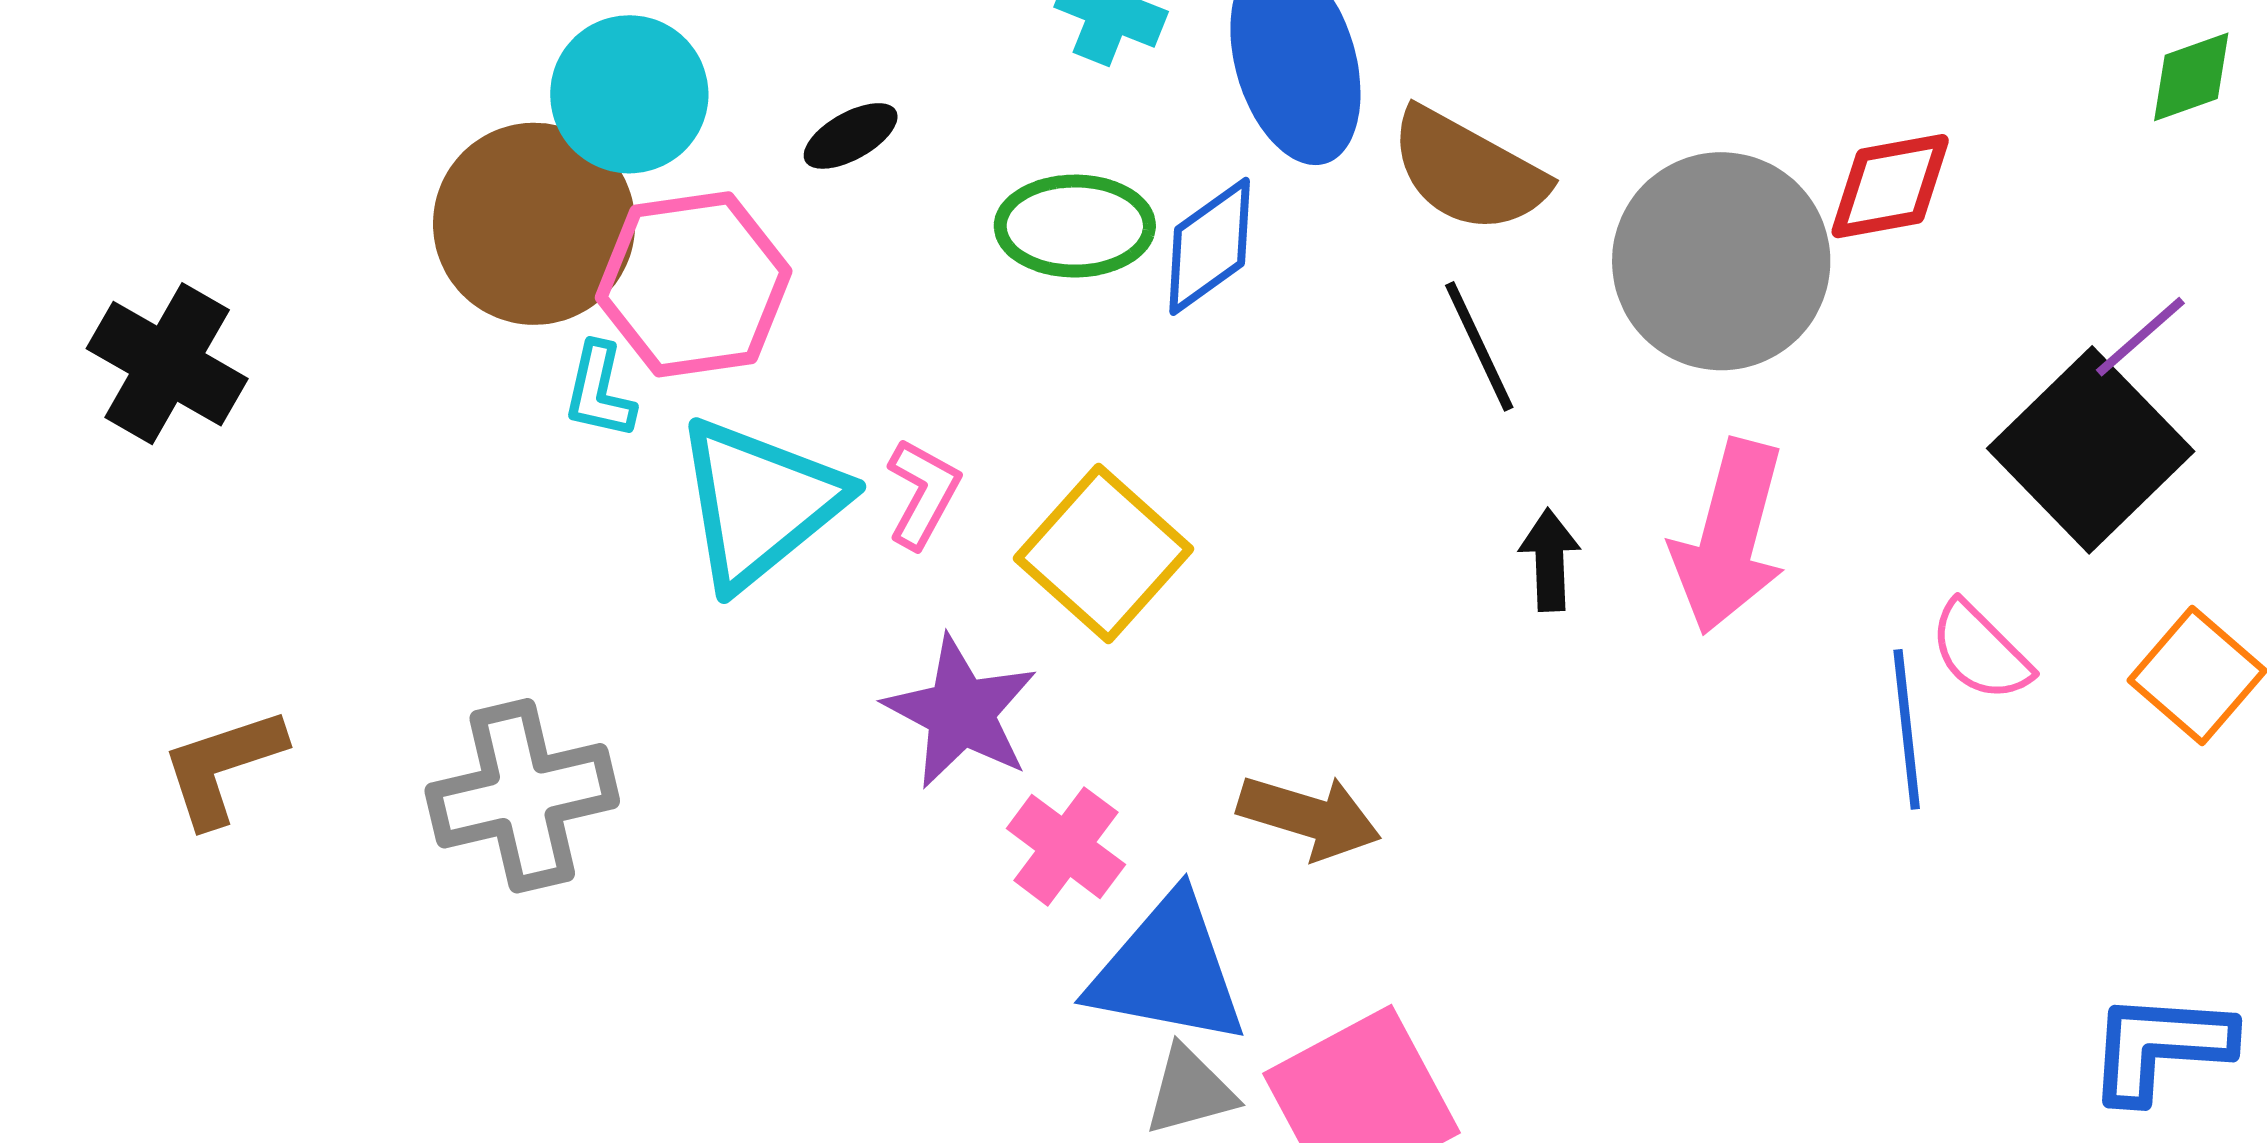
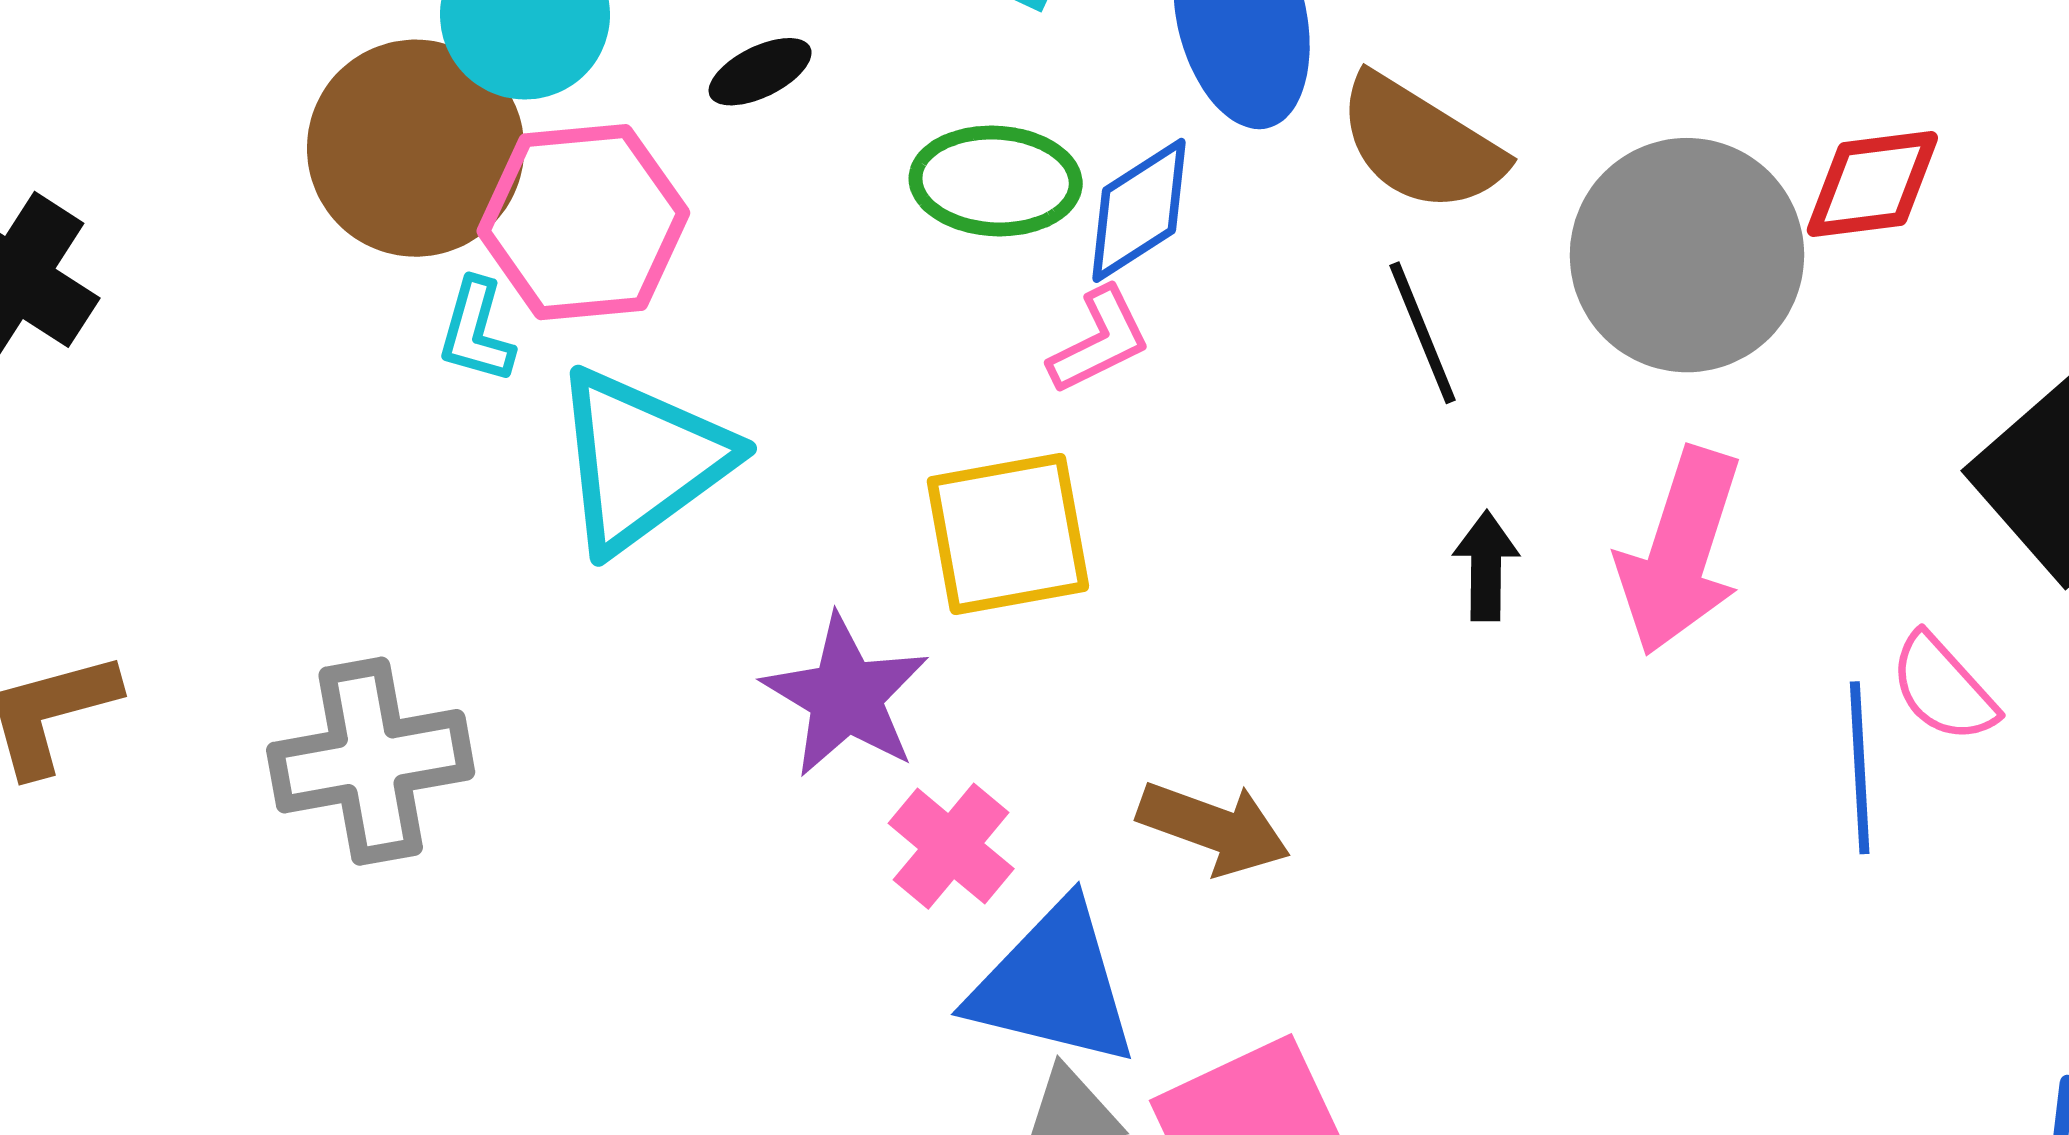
pink L-shape: (923, 493) -> (1099, 341), moved, turned 32
yellow square: (1104, 554) -> (1008, 534), turned 35

